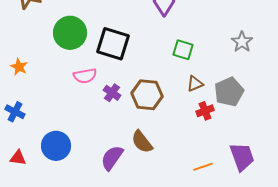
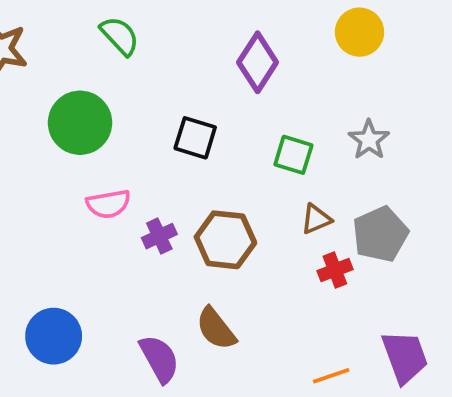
gray star: (242, 42) -> (369, 140), moved
black square: (113, 44) -> (195, 138), moved, size x0.7
purple cross: (112, 93) -> (159, 236), turned 30
purple semicircle: (112, 158) -> (159, 359), turned 116

